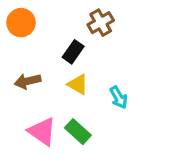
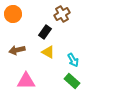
pink triangle: (42, 132) -> (26, 81), turned -36
green rectangle: (78, 132) -> (72, 81), moved

